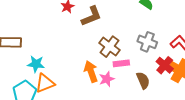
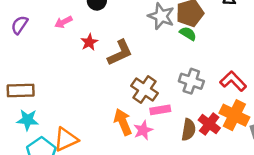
cyan star: (36, 64) -> (28, 120), moved
red cross: (165, 65) -> (209, 124), moved
brown semicircle: (143, 80) -> (189, 130), turned 36

